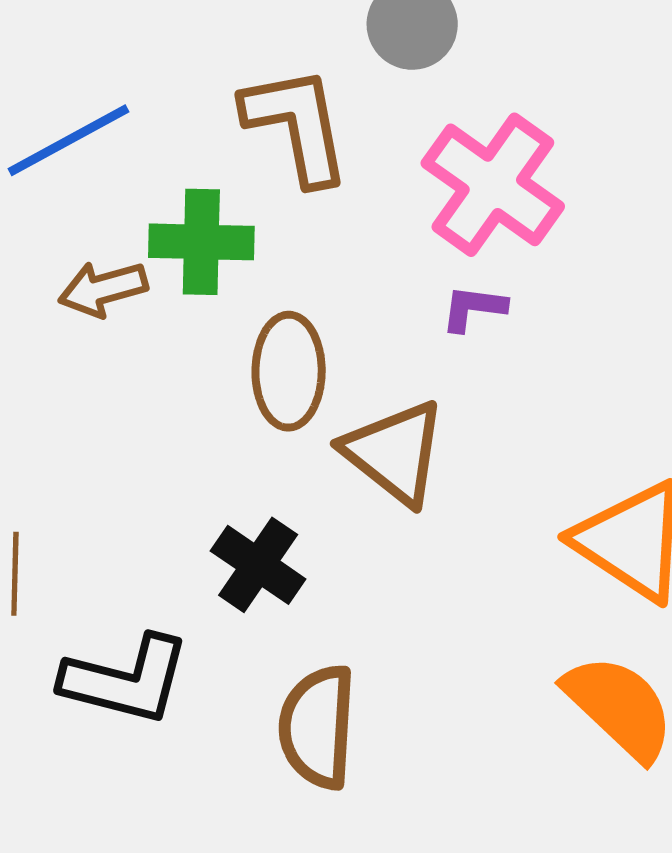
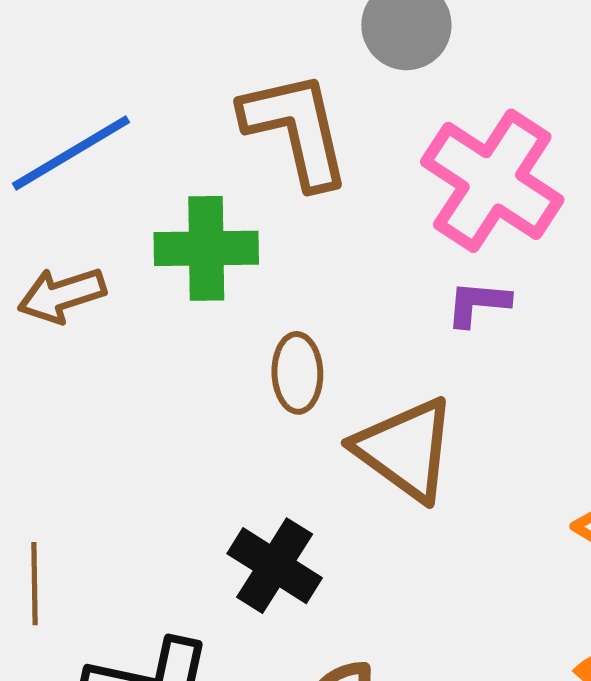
brown arrow: (103, 289) -> (62, 295), moved
brown ellipse: (289, 371) -> (297, 373), size x0.7

